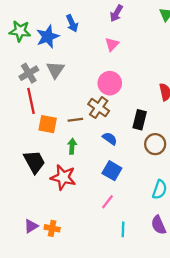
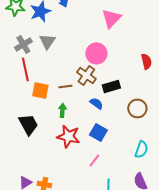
pink triangle: (112, 44) -> (111, 18), moved, size x1.5
black rectangle: (140, 120) -> (111, 86), moved, turned 60
red star: (63, 177) -> (68, 136), moved

